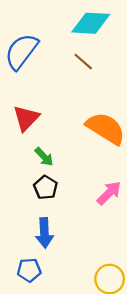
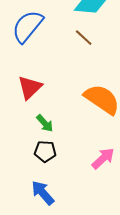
black pentagon: (46, 187) -> (45, 151), turned -30
blue arrow: (44, 233) -> (43, 193), turned 140

